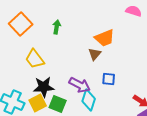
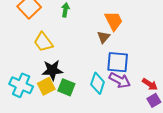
orange trapezoid: (105, 38) -> (114, 21), turned -95
blue square: (109, 79) -> (118, 62), size x1.6
purple arrow: (80, 85) -> (120, 80), moved

